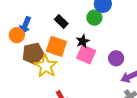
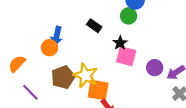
orange square: (56, 46) -> (98, 90), moved
brown pentagon: (33, 54) -> (63, 77), moved
purple circle: (116, 58) -> (155, 68), moved

